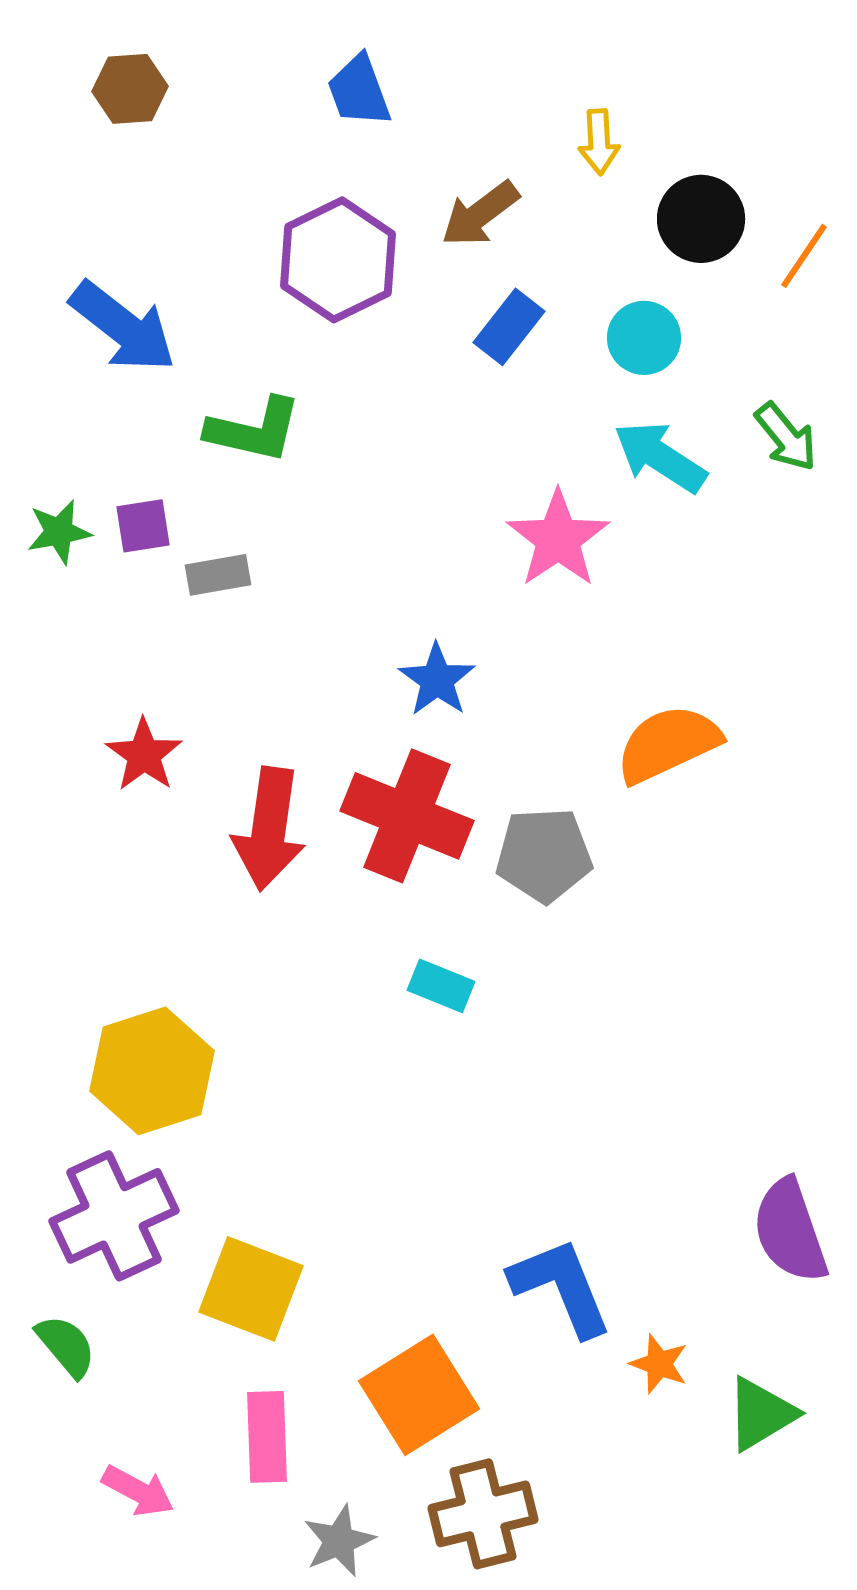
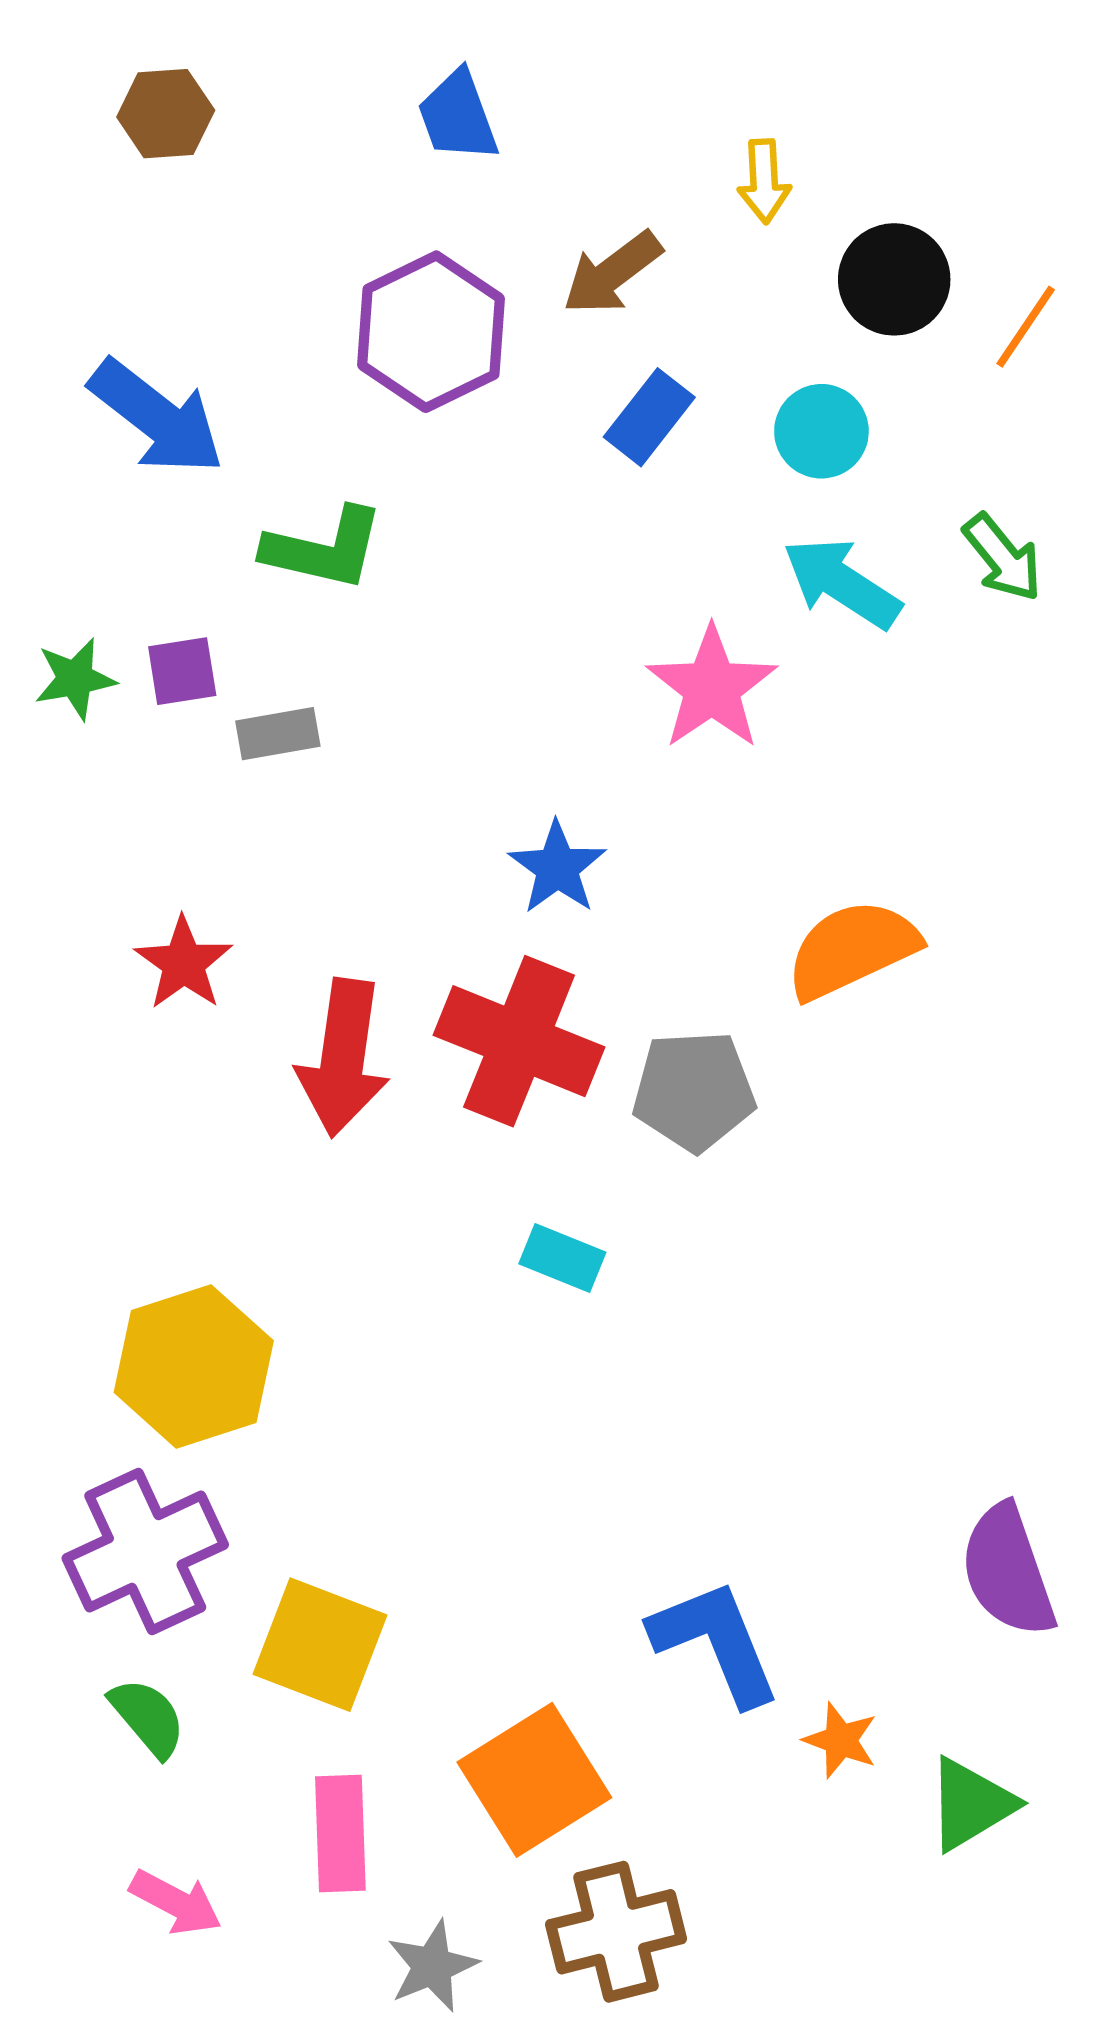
green semicircle: (66, 1346) -> (148, 1717), moved

